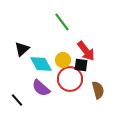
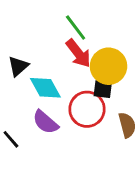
red arrow: (86, 51) -> (78, 53), moved
yellow circle: (63, 60) -> (109, 66), moved, size x1.6

